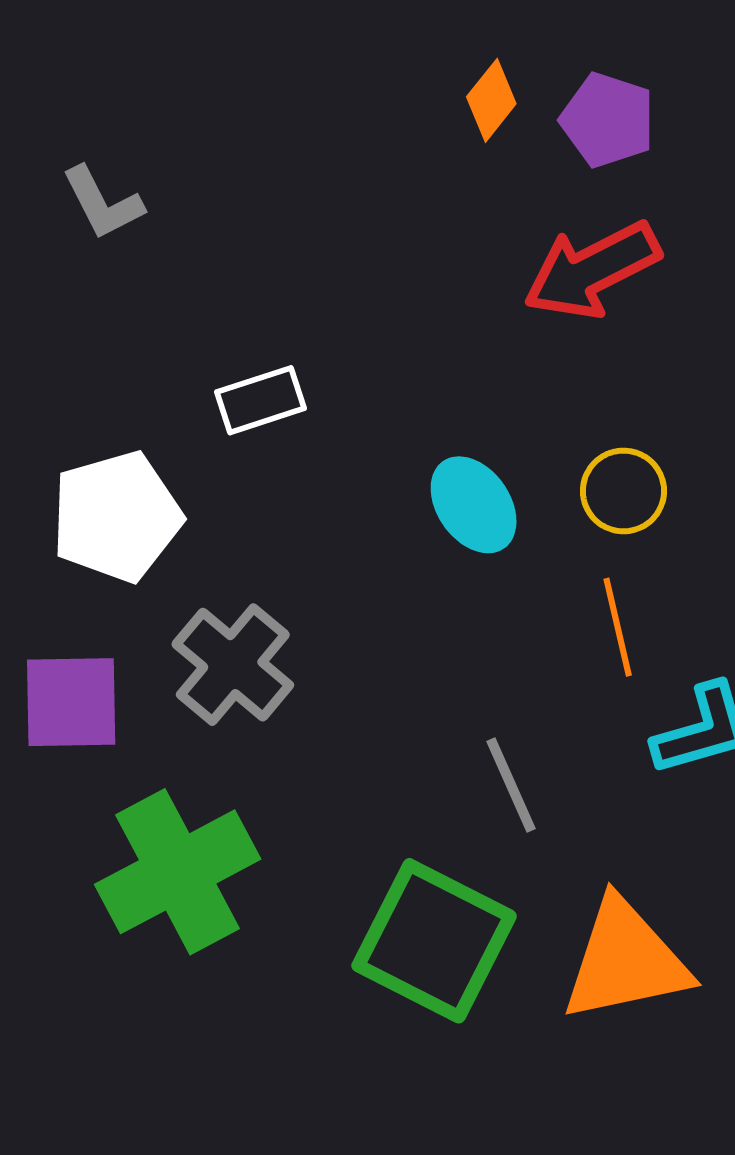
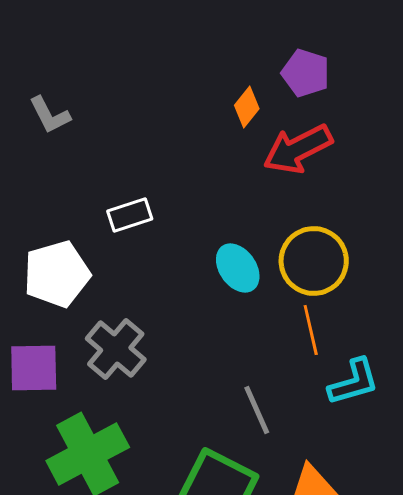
orange diamond: (491, 100) -> (247, 107), moved
yellow circle: (623, 491) -> (314, 261), size x1.6

